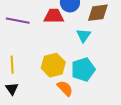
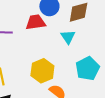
cyan pentagon: (83, 69) -> (88, 68), moved

